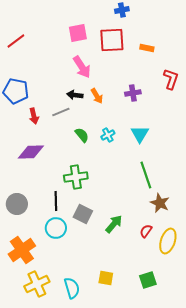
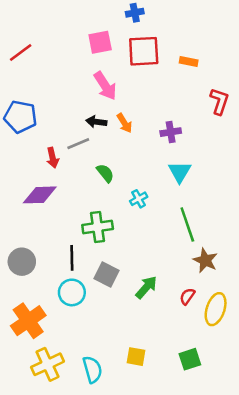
blue cross: (122, 10) -> (135, 13), moved
purple cross: (133, 93) -> (171, 132), moved
red arrow: (34, 116) -> (53, 158), moved
cyan cross: (108, 135) -> (139, 199), moved

